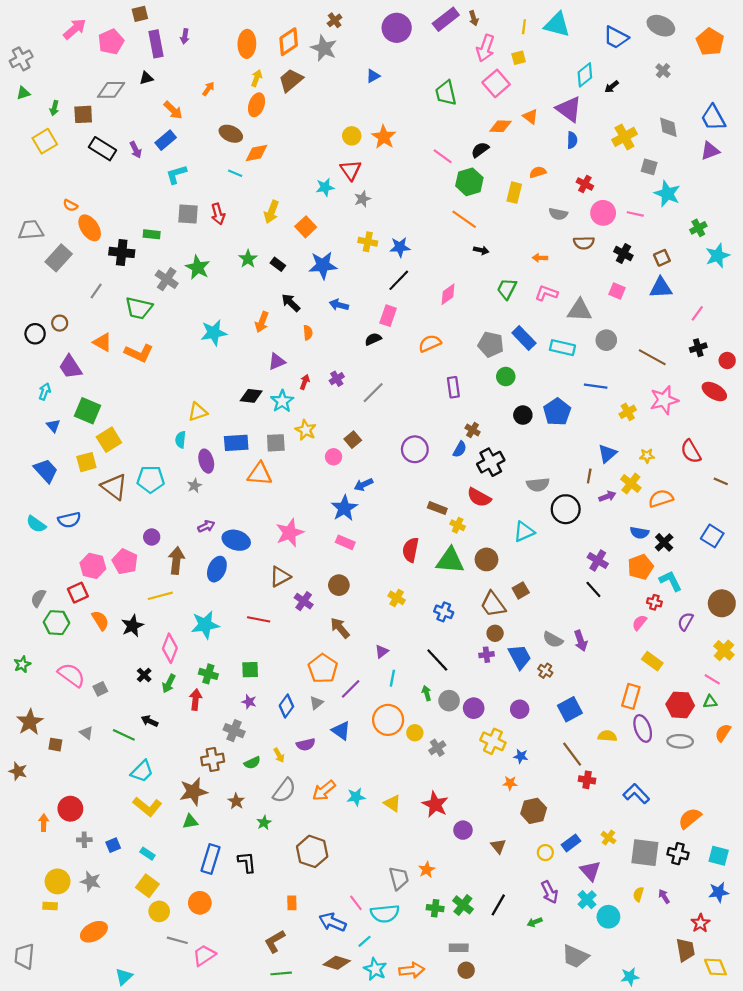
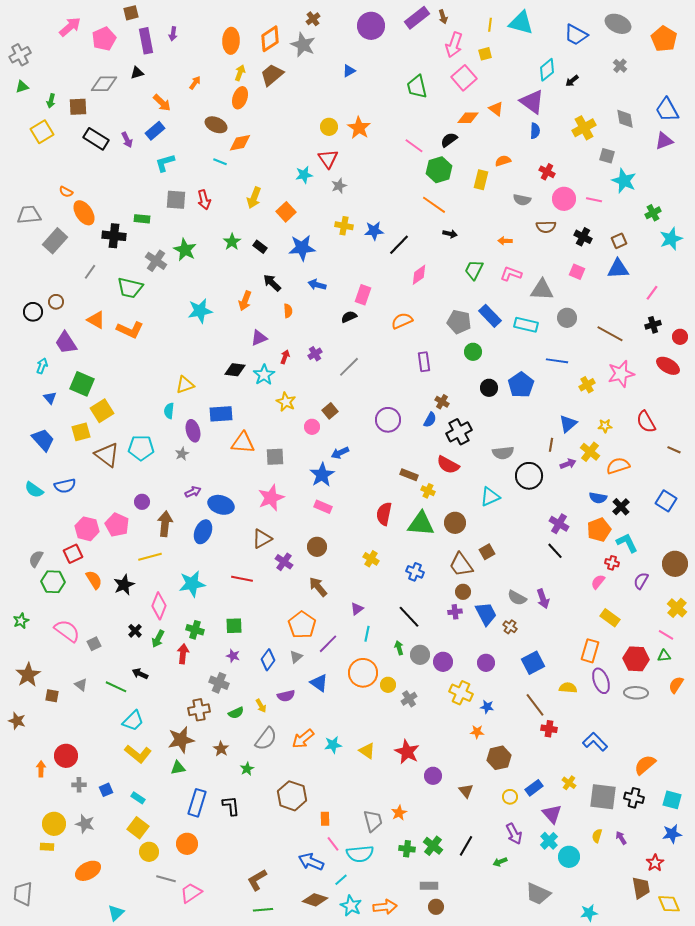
black line: (399, 280) -> (399, 245), moved
gray square: (276, 443) -> (275, 457), moved
orange rectangle: (292, 903) -> (325, 819), moved

